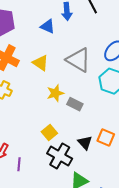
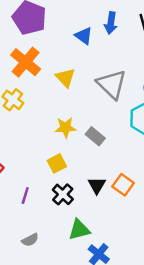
yellow star: (55, 93) -> (66, 128), moved
black cross: (60, 156) -> (63, 194), size x0.7
purple line: (19, 164) -> (25, 195), moved

